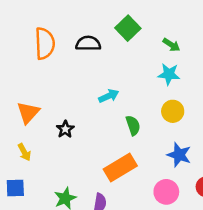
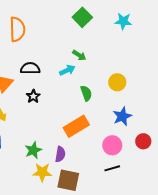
black semicircle: (88, 43) -> (30, 68), moved
green arrow: (171, 45) -> (79, 55), moved
cyan star: (169, 74) -> (123, 21), moved
blue star: (179, 155) -> (122, 116), turned 30

